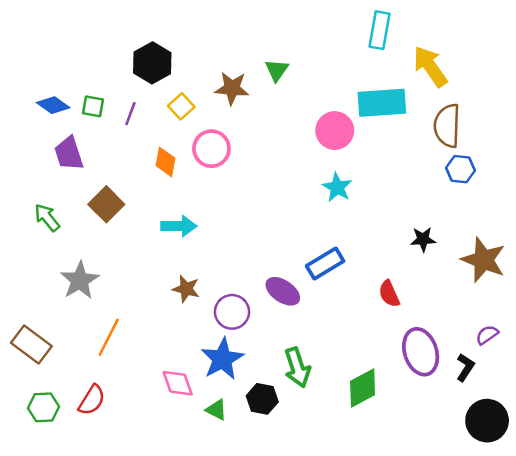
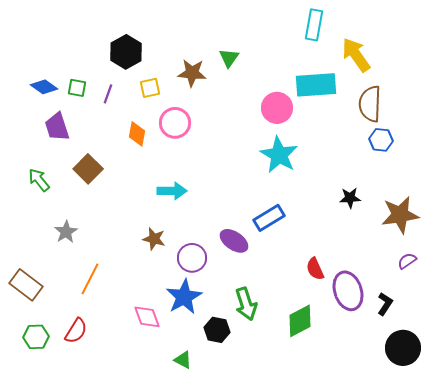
yellow square: (181, 106) -> (150, 88), turned 30
cyan star: (337, 187) -> (279, 155), size x1.5
cyan arrow: (179, 226) -> (172, 191), moved
brown star: (483, 260) -> (400, 215), turned -30
gray star: (80, 280) -> (66, 232), size x0.7
red semicircle: (389, 294) -> (315, 269), moved
purple semicircle: (487, 335) -> (407, 261), moved
green triangle: (216, 410) -> (183, 360), moved

